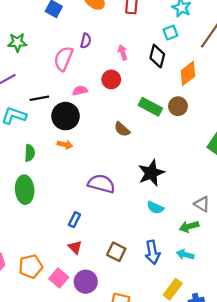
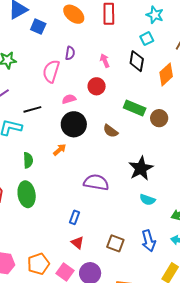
brown circle: (178, 106) -> (159, 118), moved
black circle: (66, 116) -> (74, 124), moved
orange arrow: (65, 145) -> (60, 150), turned -48

